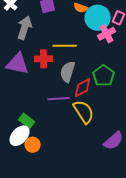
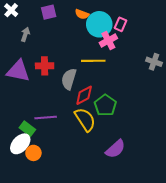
gray arrow: (25, 28) -> (25, 34), size x0.6
yellow line: (65, 46) -> (93, 61), moved
green pentagon: (104, 76) -> (105, 105), moved
purple line: (59, 99) -> (46, 118), moved

